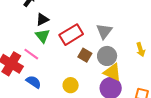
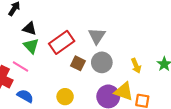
black triangle: (42, 19) -> (30, 28), turned 48
yellow arrow: (141, 50) -> (136, 66), moved
yellow triangle: (112, 72) -> (124, 91), moved

